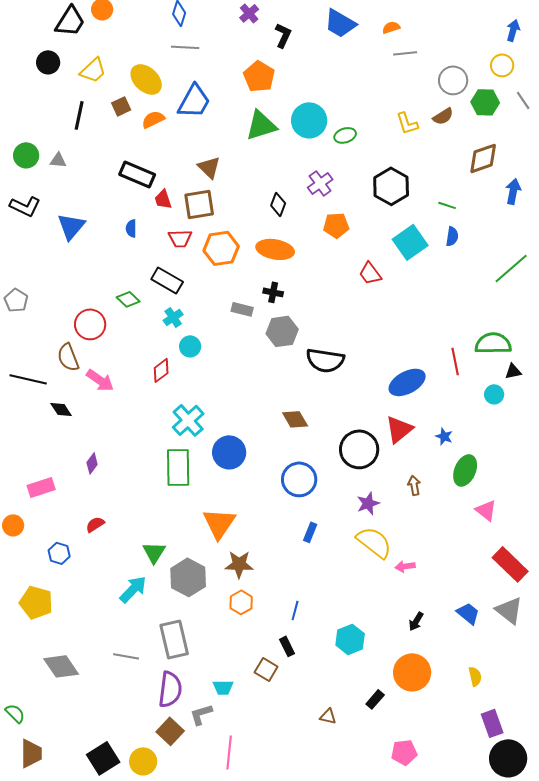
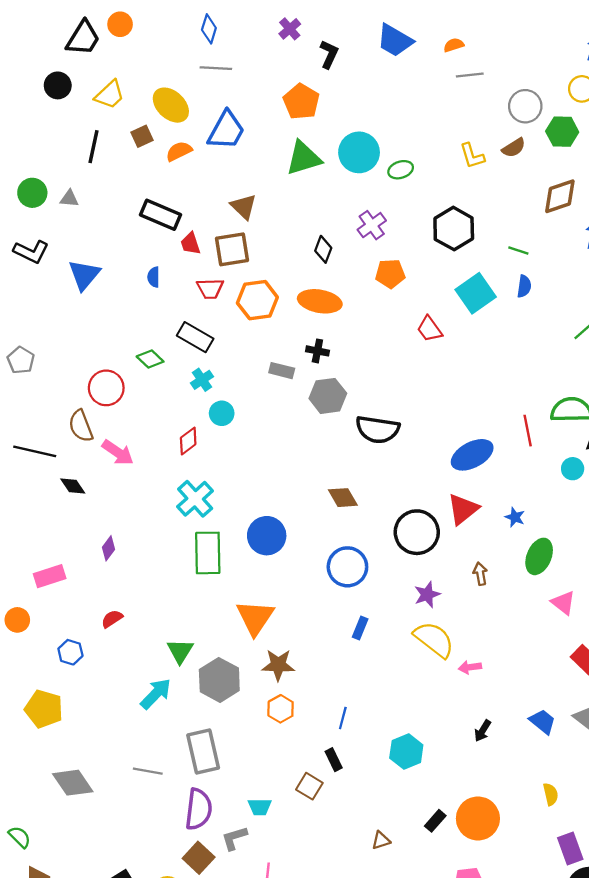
cyan cross: (188, 420) -> (195, 499), moved
orange circle: (412, 672) -> (478, 818), moved
brown triangle: (328, 716) -> (381, 840), turned -30

